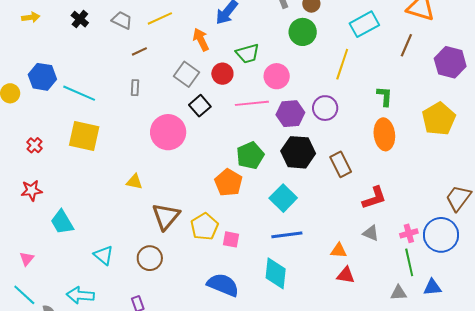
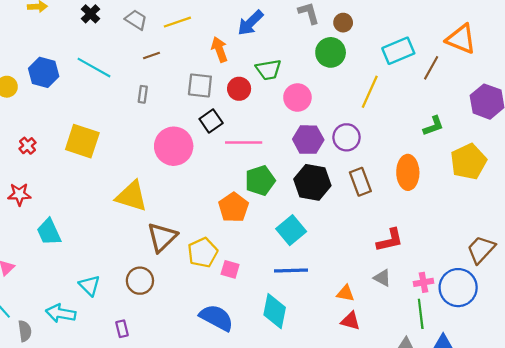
brown line: (406, 45) -> (431, 68), moved
gray square: (186, 74) -> (200, 85), turned -35
cyan line: (79, 93) -> (94, 68), moved
green L-shape: (385, 96) -> (433, 126), moved, turned 60
pink line: (252, 103) -> (244, 142), moved
brown rectangle: (341, 164) -> (360, 182), moved
yellow triangle: (134, 182) -> (132, 196), size x1.8
cyan triangle: (104, 255) -> (90, 285), moved

